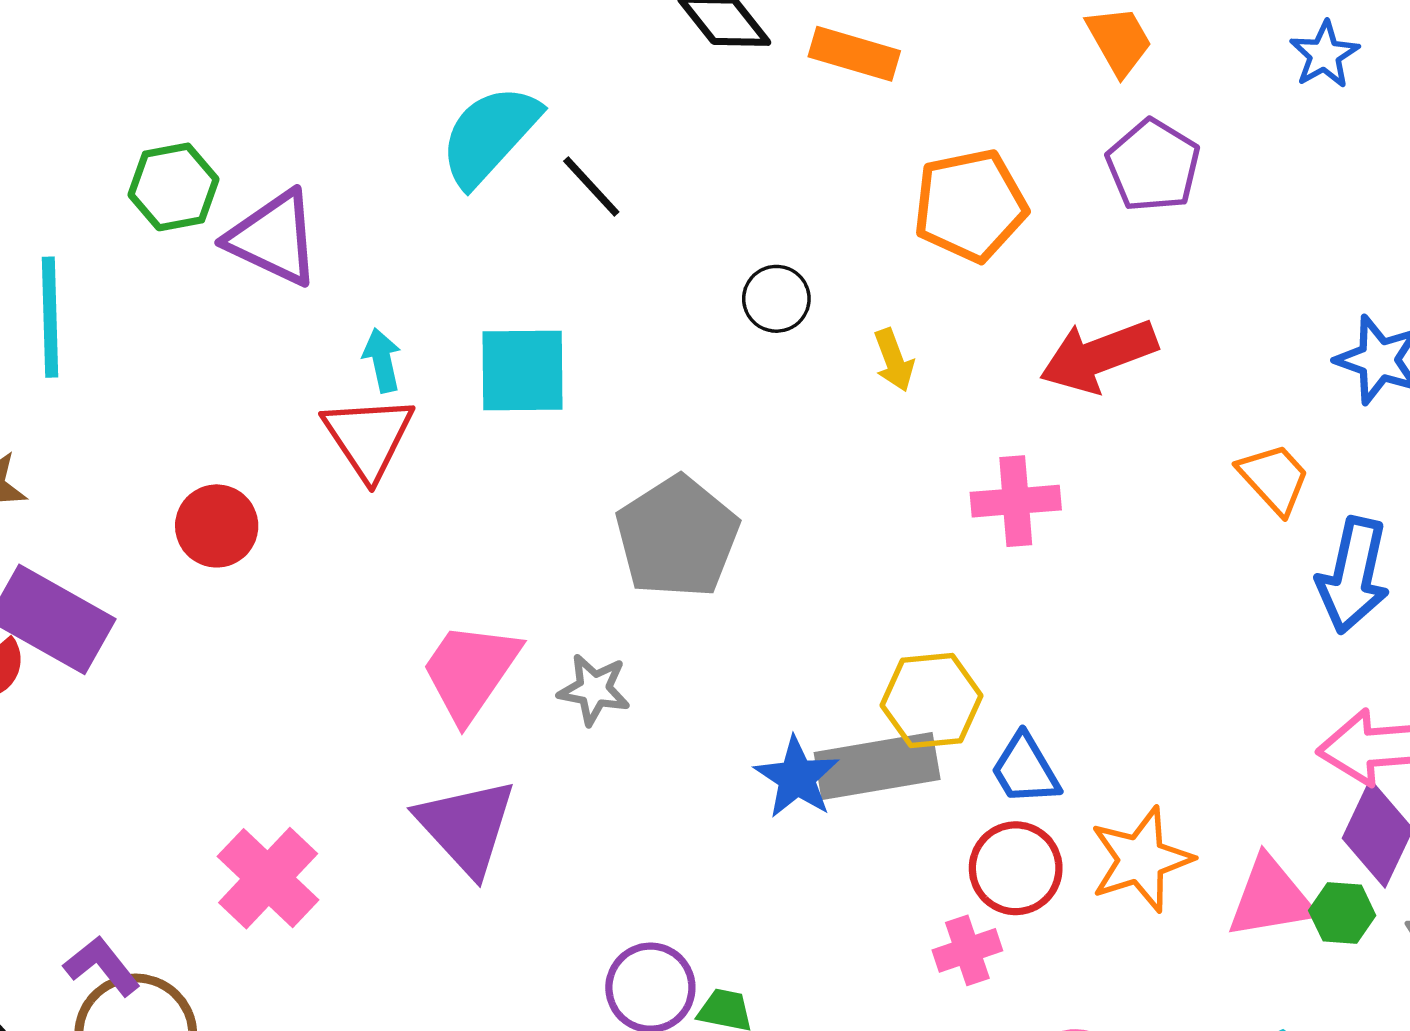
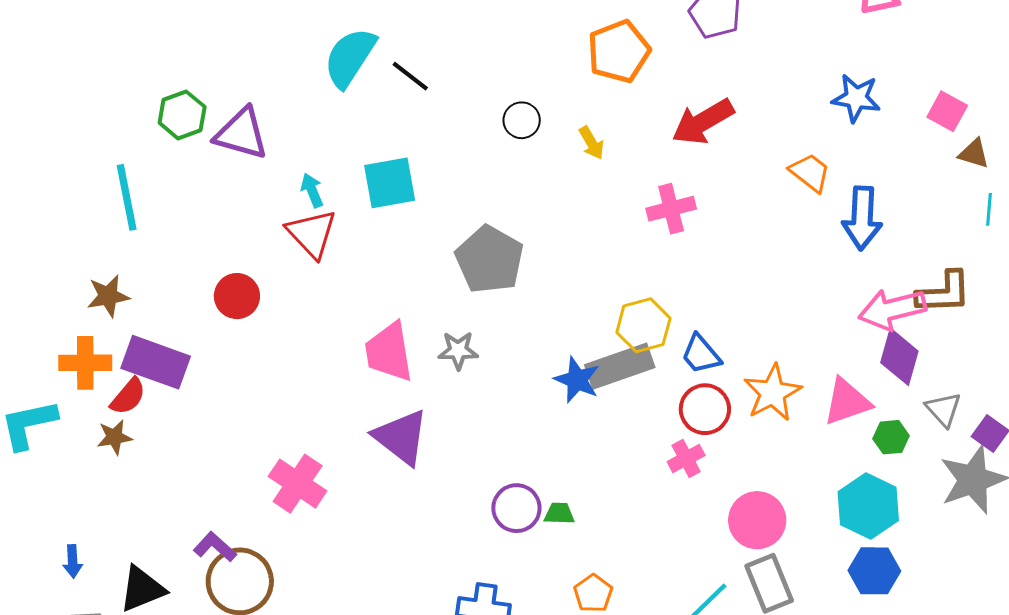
pink trapezoid: (470, 671) -> (389, 352), turned -34
green hexagon: (1342, 913) -> (891, 437), moved

